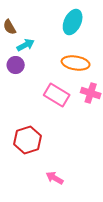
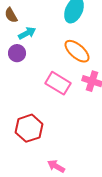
orange ellipse: (76, 63) -> (77, 51), turned 32

